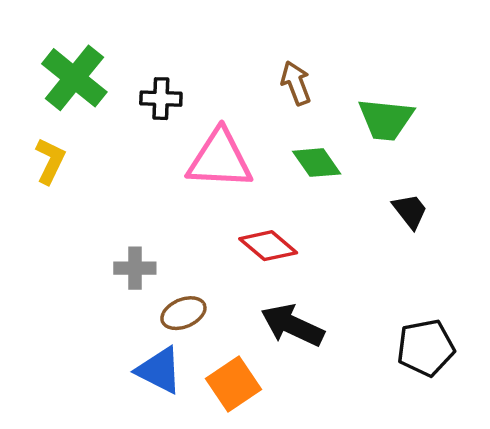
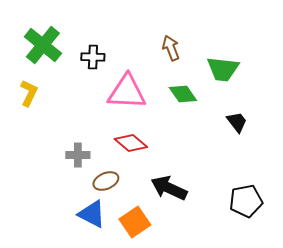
red diamond: (268, 246) -> (131, 143), moved

